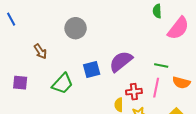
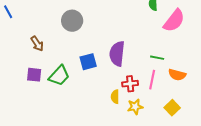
purple semicircle: (121, 61) -> (117, 54), turned -45
purple square: (20, 83) -> (34, 75), moved

